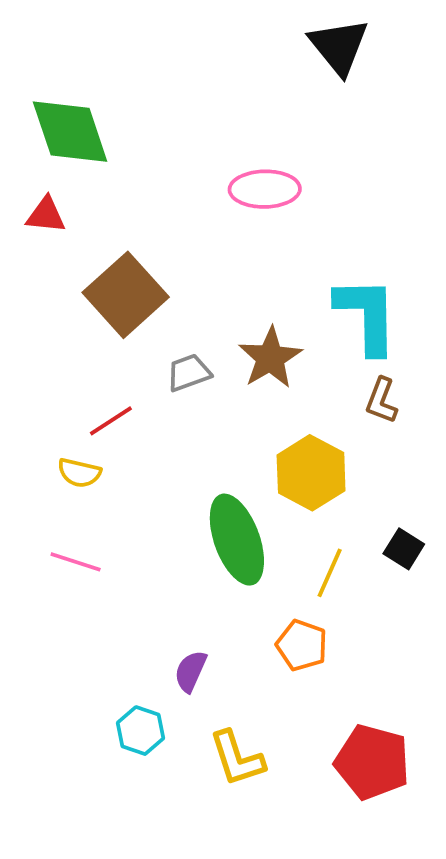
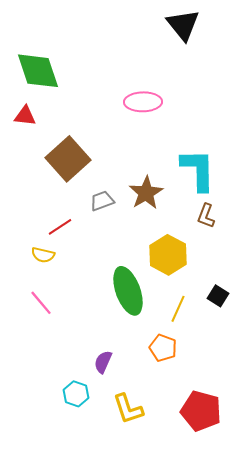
pink line: (76, 562) -> (41, 303), turned 32

